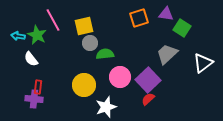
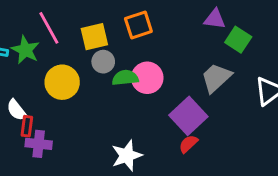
orange square: (139, 18) -> (138, 25), moved
white semicircle: (31, 59) -> (17, 110), moved
pink circle: (120, 77) -> (147, 78), moved
yellow circle: (84, 85) -> (62, 82), moved
purple cross: (34, 99) -> (39, 144), moved

